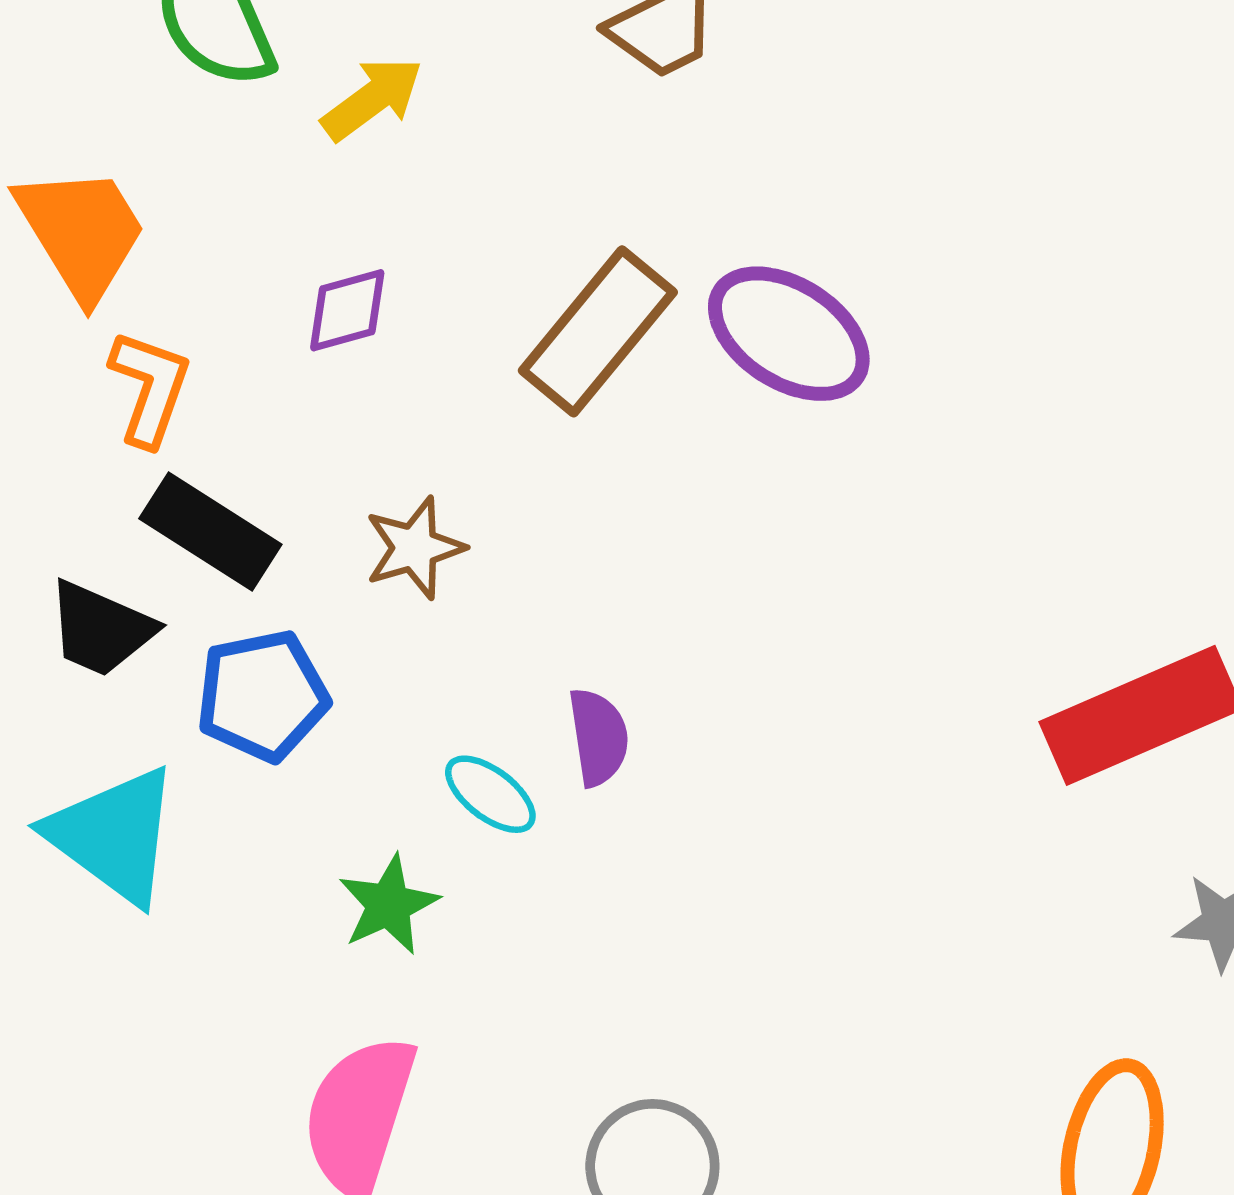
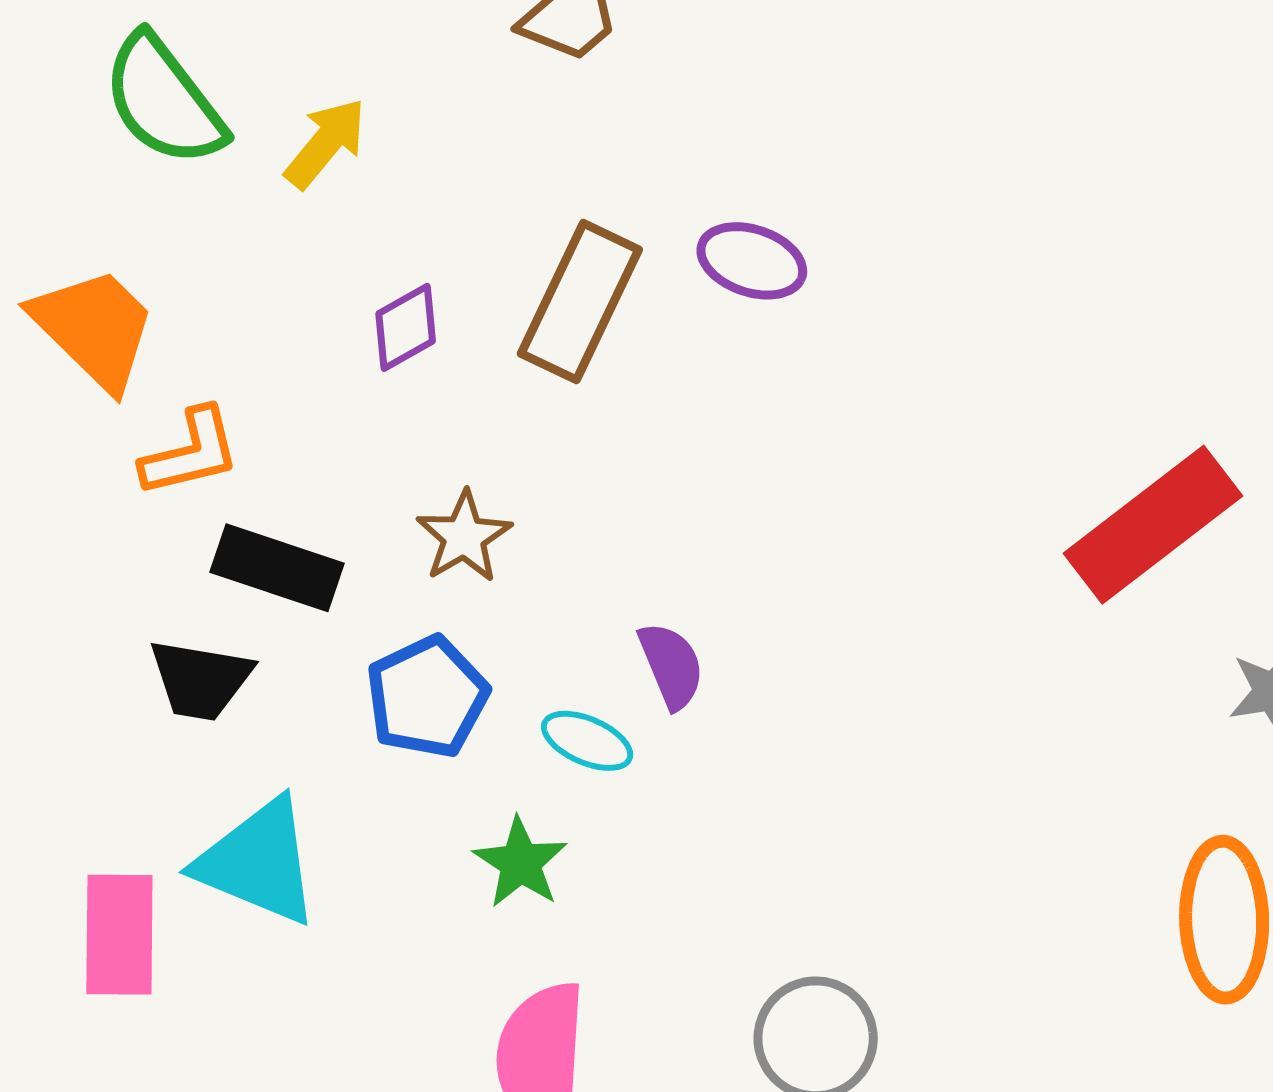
purple diamond: (347, 310) -> (406, 327), moved
purple ellipse: (789, 334) -> (752, 261), size x0.7
orange L-shape: (150, 388) -> (191, 453), turned 71
blue pentagon: (262, 696) -> (427, 697), moved

